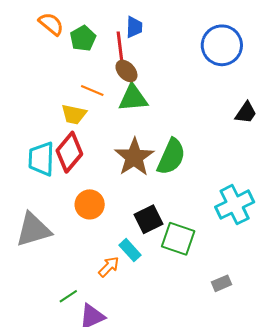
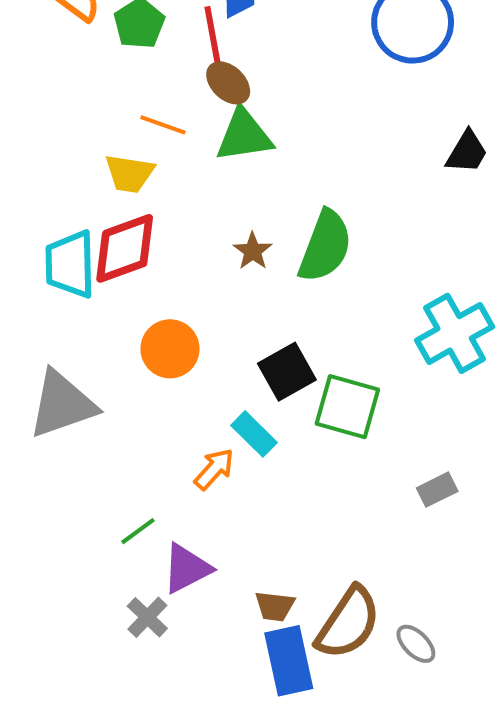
red diamond: (69, 152) -> (125, 248), turned 33
brown star: (134, 157) -> (253, 251), size x0.5

